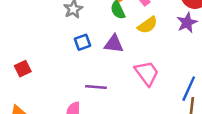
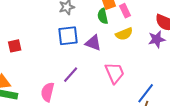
blue square: (82, 42) -> (68, 36), size x1.5
purple line: (96, 87) -> (71, 75), turned -66

